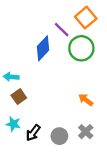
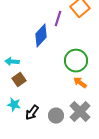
purple line: (62, 30) -> (58, 19), turned 63
green circle: (81, 48) -> (76, 61), moved
gray cross: (86, 132) -> (80, 112), size x1.5

